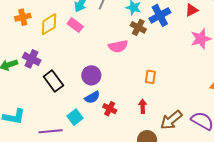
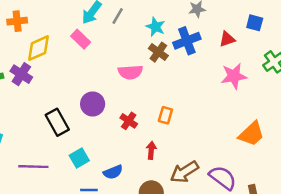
yellow diamond: (49, 24) -> (39, 48), moved
black rectangle: (53, 81) -> (57, 122), moved
blue semicircle: (92, 97) -> (113, 172), moved
red cross: (110, 109) -> (129, 121), moved
cyan square: (75, 117) -> (79, 158), moved

